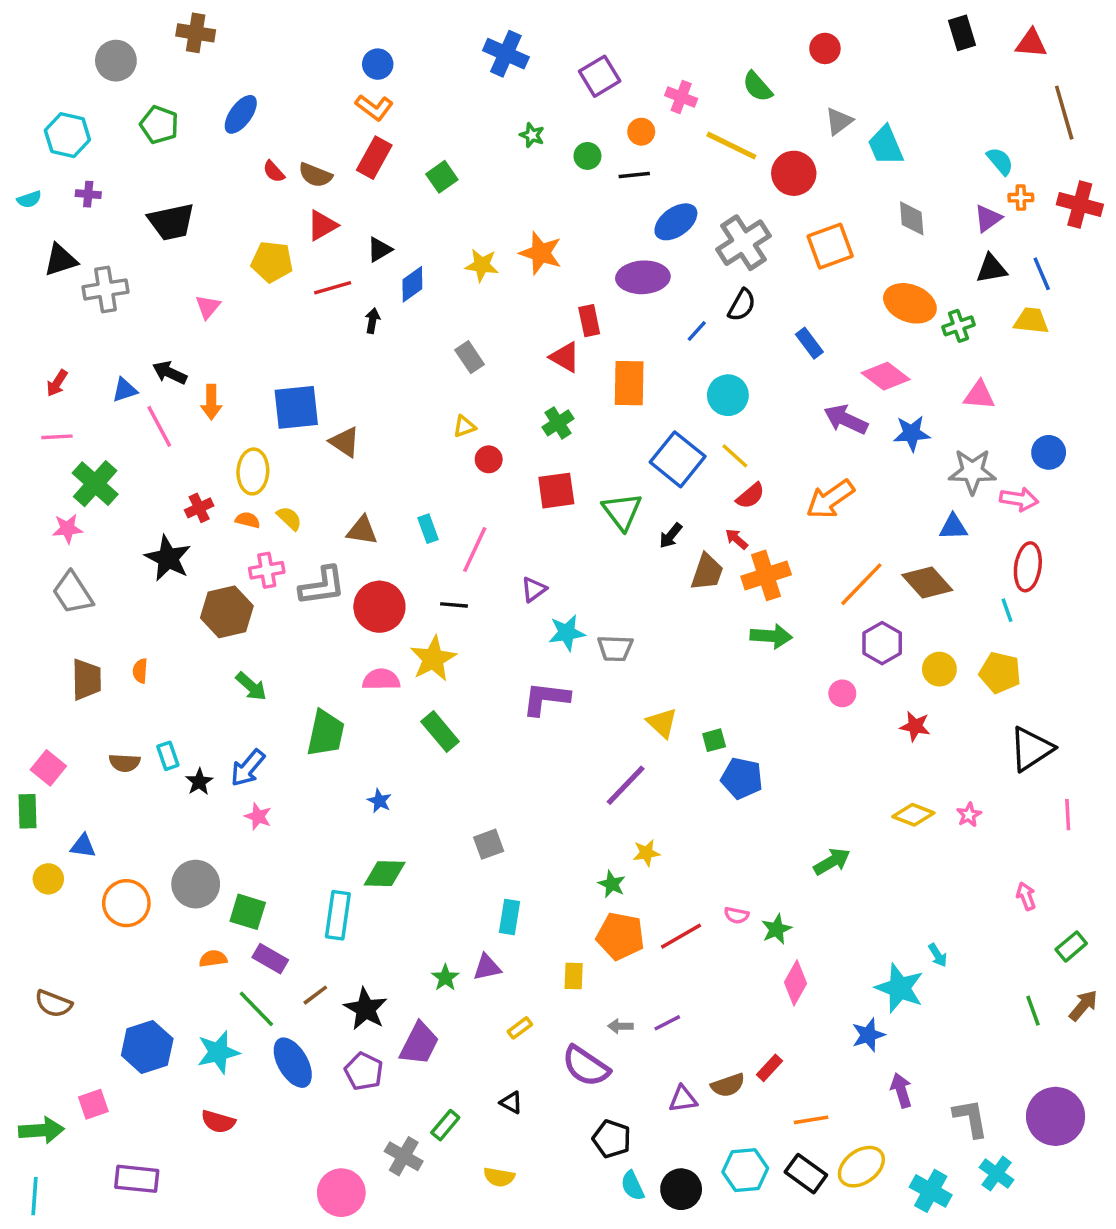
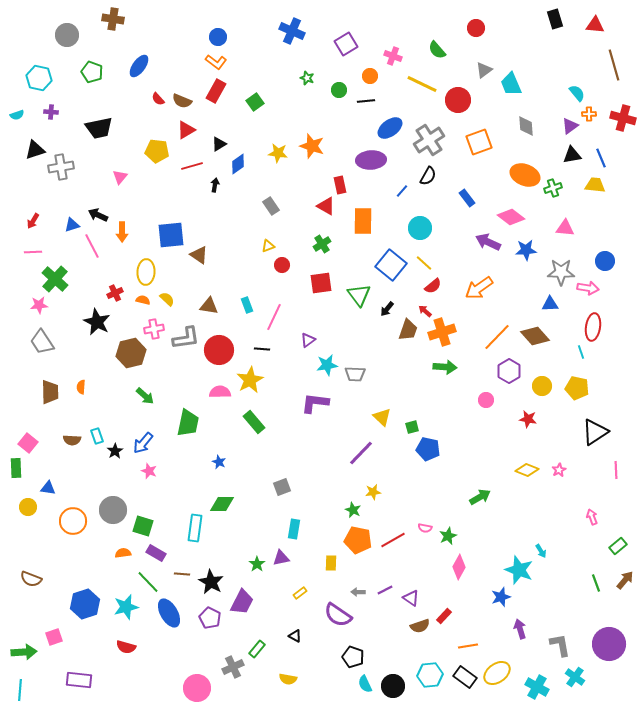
brown line: (315, 995) -> (182, 574), turned 42
purple triangle: (683, 1099) -> (411, 598), moved, turned 42
gray cross: (404, 1156) -> (233, 667), turned 35

